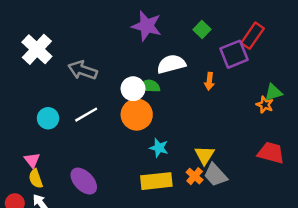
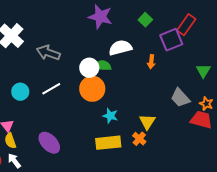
green triangle: (273, 92) -> (203, 71), turned -42
orange star: (265, 105) -> (206, 104), moved
gray trapezoid: (216, 175) -> (180, 98), moved

